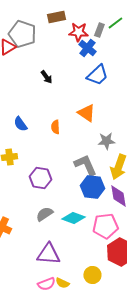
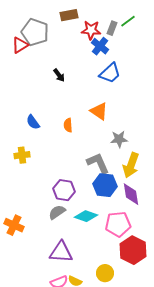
purple hexagon: (40, 178) -> (64, 190), moved

